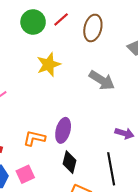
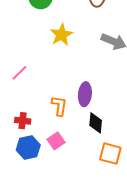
orange L-shape: (34, 138) -> (59, 106), turned 95

